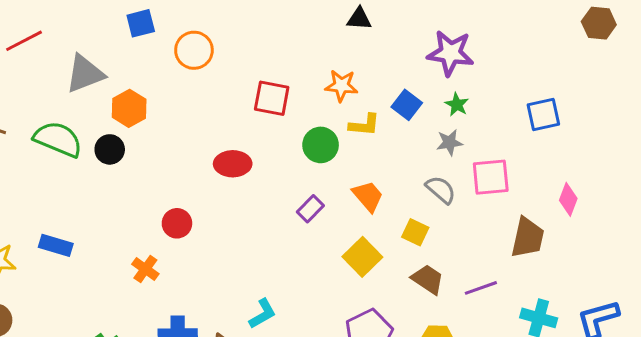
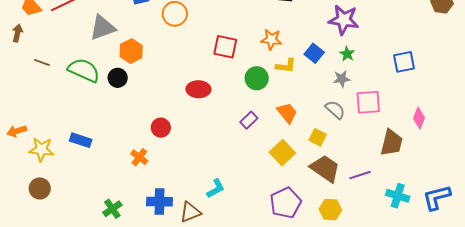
brown trapezoid: (428, 279) -> (325, 168), size x1.4

